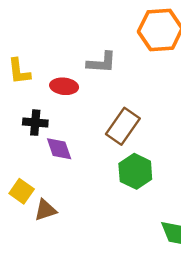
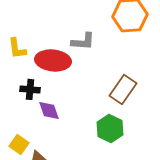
red ellipse: (64, 86) -> (53, 60), size x1.6
brown rectangle: (123, 126) -> (123, 89), moved

